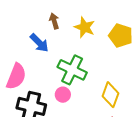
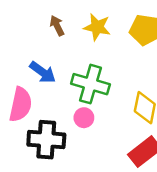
blue arrow: (39, 43) -> (43, 72), moved

